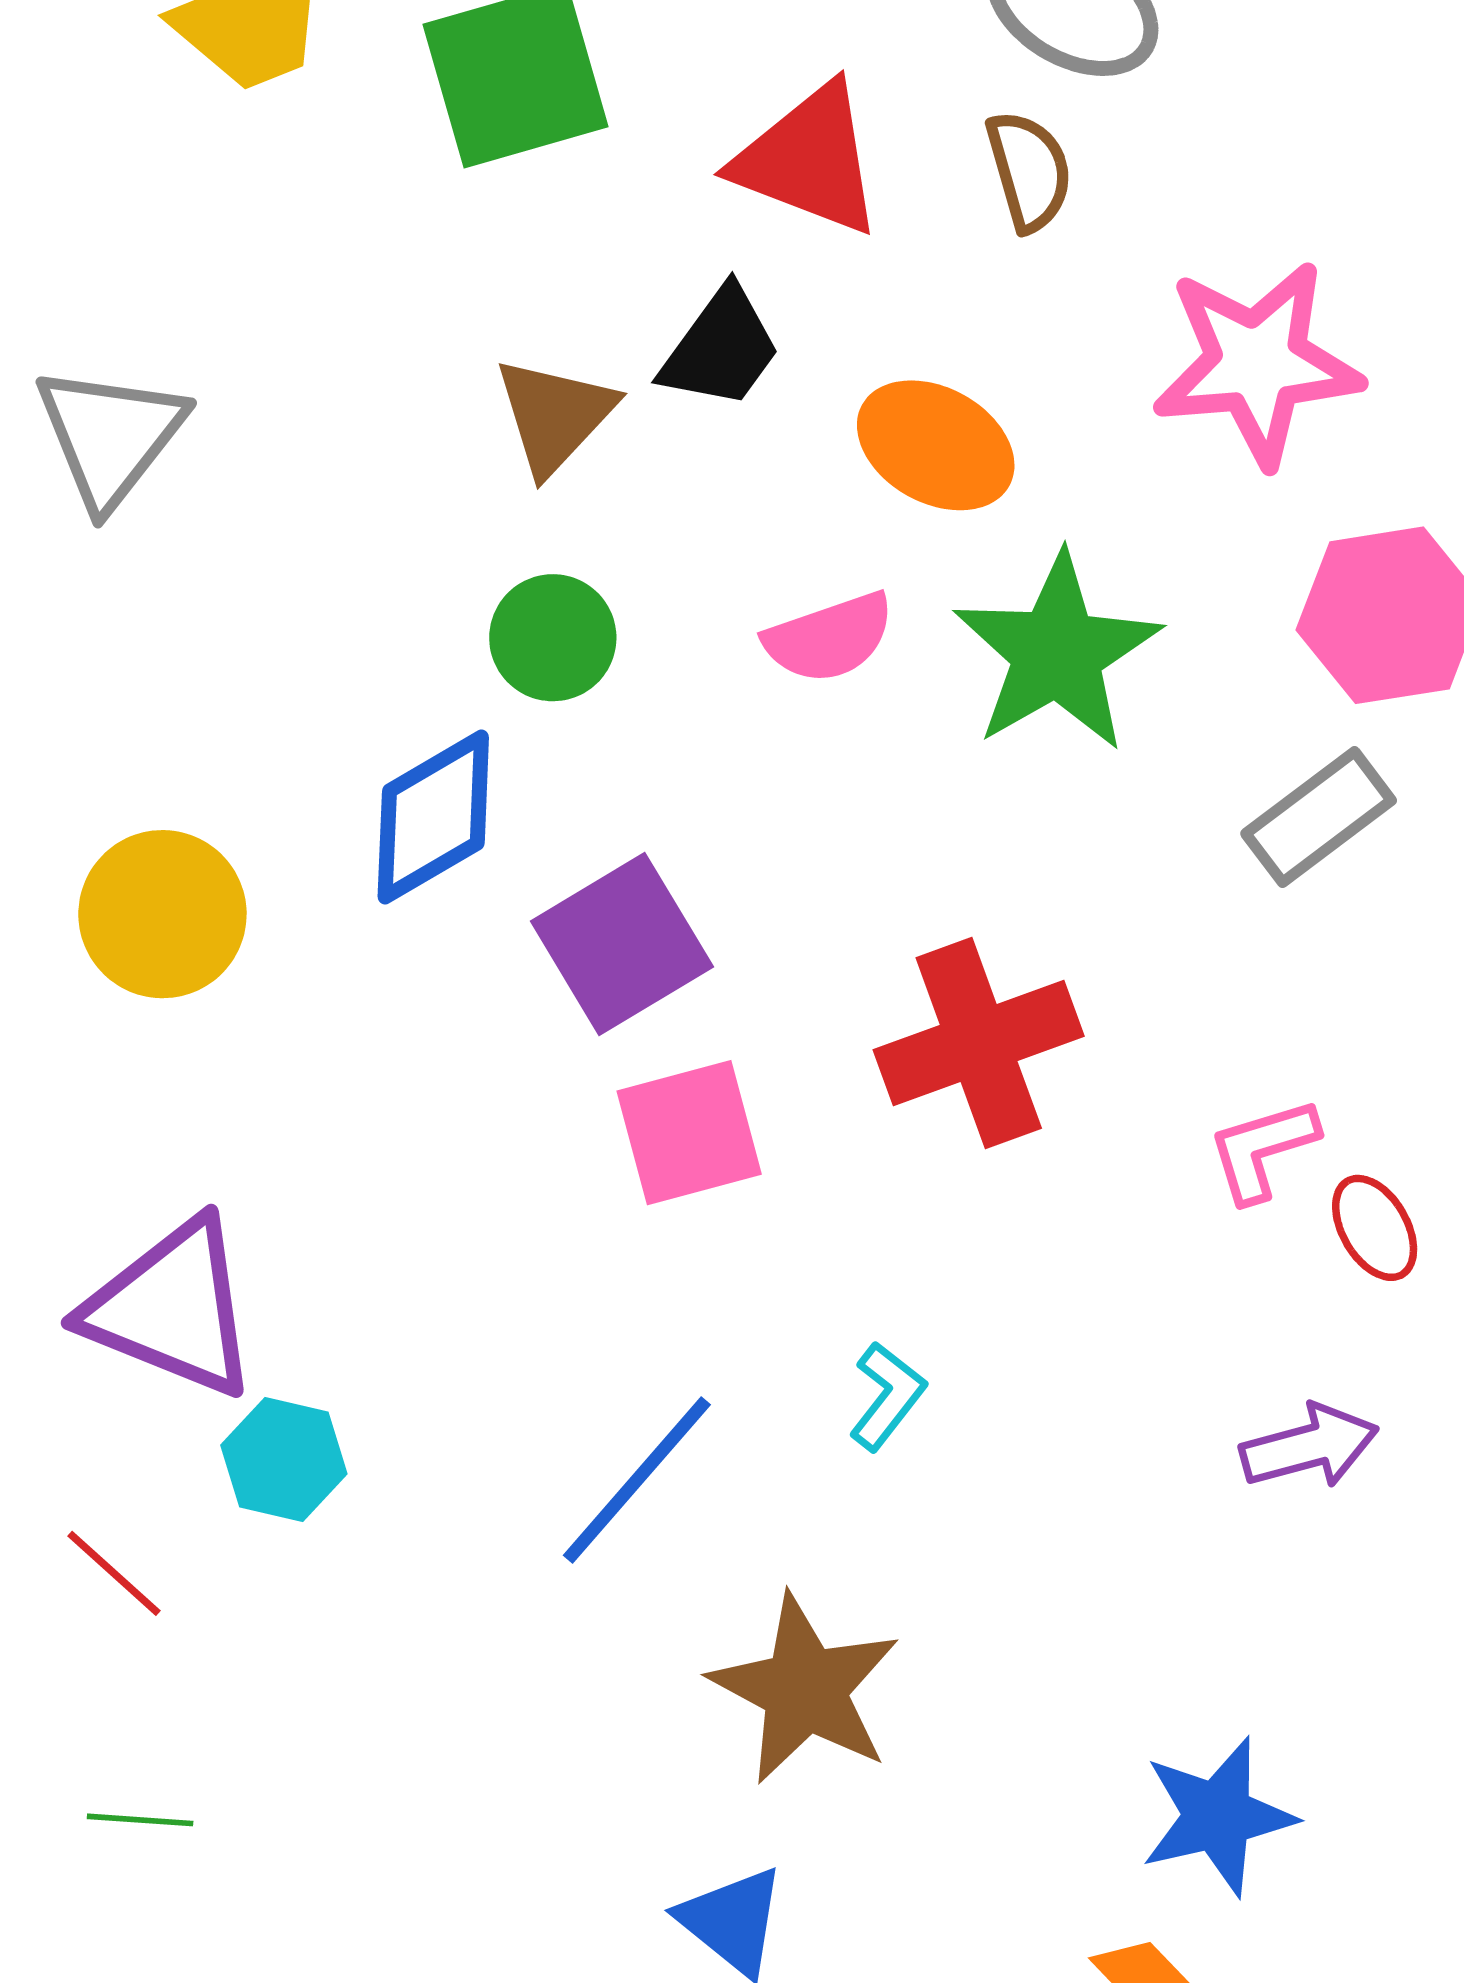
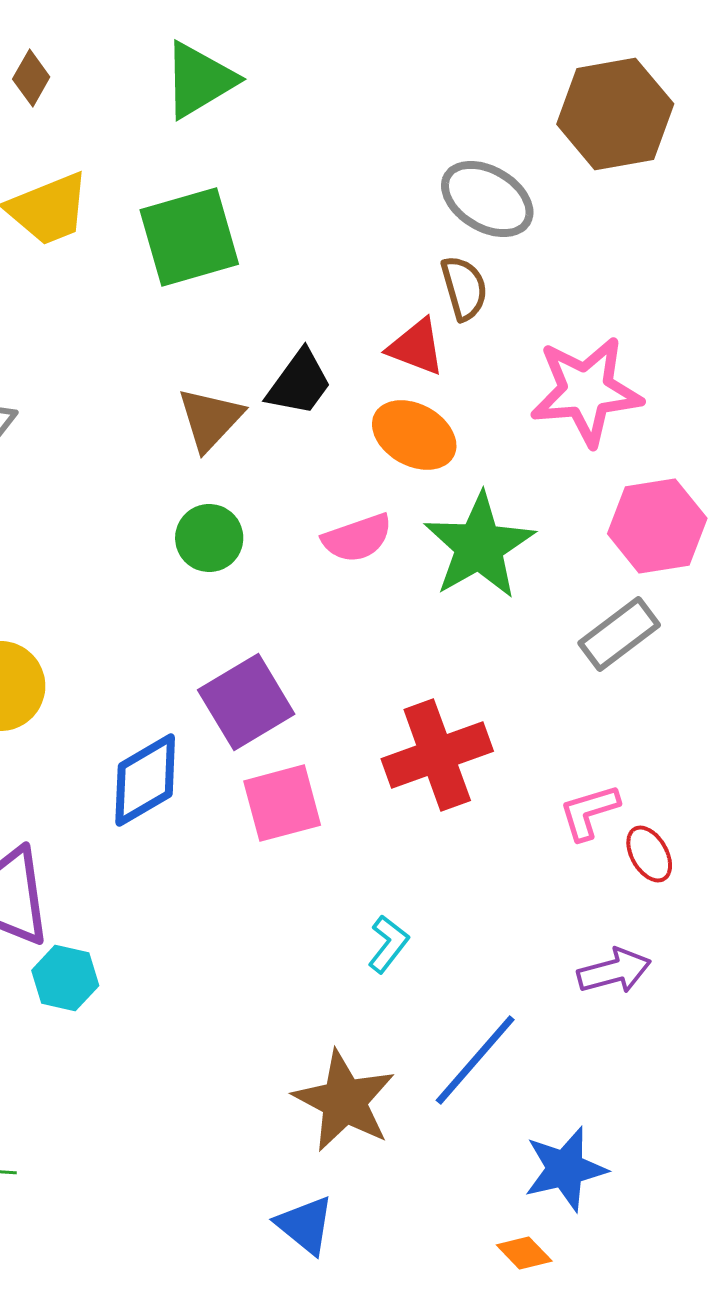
red triangle: (809, 160) -> (416, 347), moved, size x0.7
blue diamond: (433, 817) -> (145, 780), moved
blue line: (637, 1480) -> (475, 1060), moved

